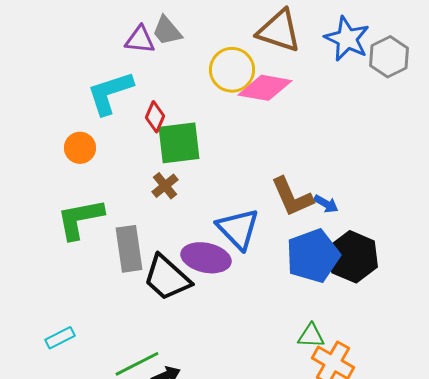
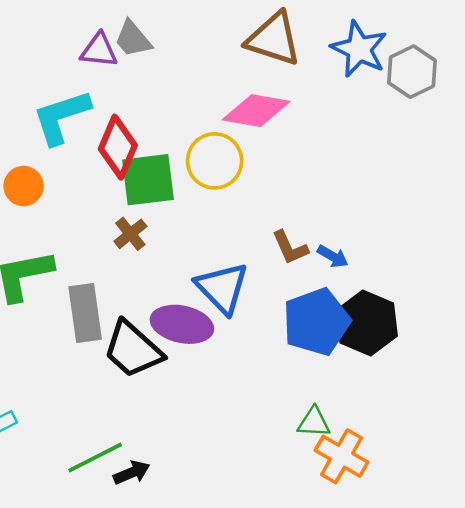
yellow circle: (232, 70) -> (215, 161), moved
red diamond: (155, 117) -> (118, 147), size x1.6
brown L-shape: (292, 197) -> (290, 248), size x0.7

